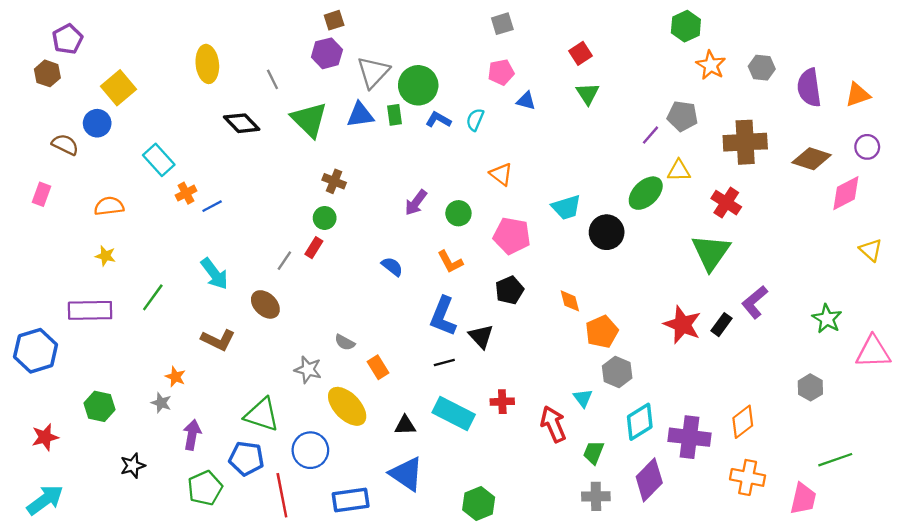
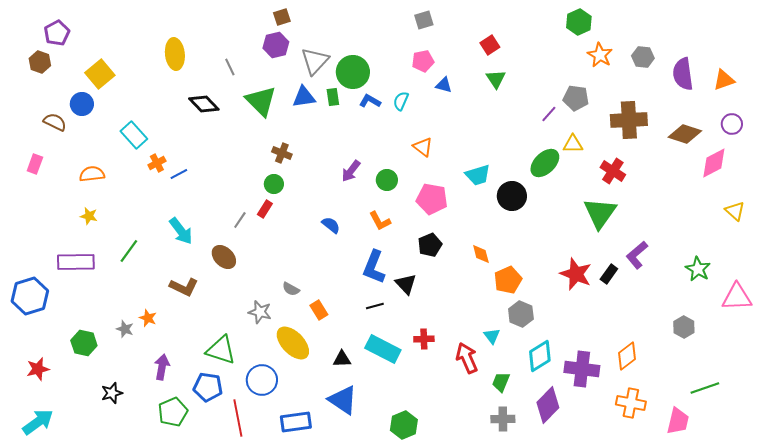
gray star: (161, 403) -> (125, 329), moved

